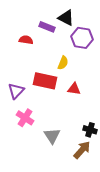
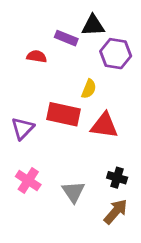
black triangle: (66, 18) -> (93, 25), turned -30
red triangle: (74, 89) -> (104, 126), size x1.5
pink cross: (25, 118) -> (28, 181), moved
black cross: (90, 130) -> (117, 178), moved

